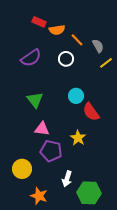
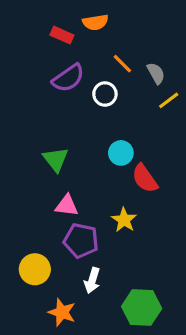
orange semicircle: (57, 30) -> (95, 22), moved
purple semicircle: (31, 58) -> (68, 78), moved
white arrow: (67, 179) -> (92, 280), moved

